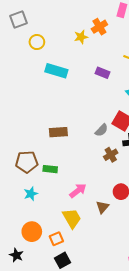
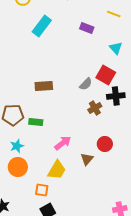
cyan rectangle: (56, 71) -> (42, 26), turned -70
yellow trapezoid: (72, 218) -> (57, 170), turned 60
orange circle: (32, 232) -> (18, 167), moved
orange square: (56, 239) -> (42, 190), turned 32

